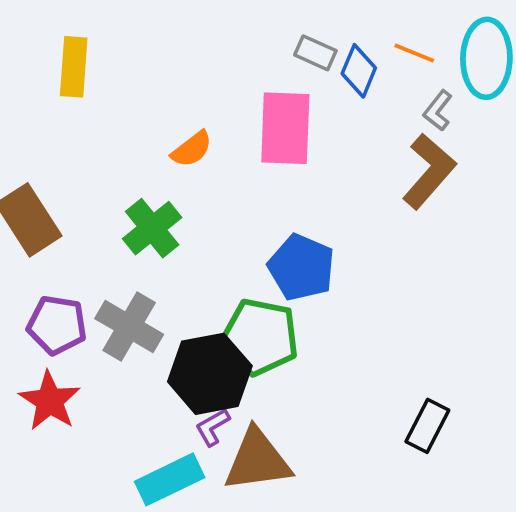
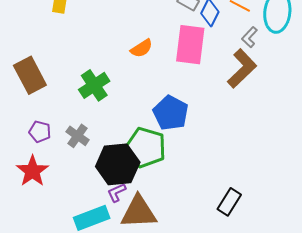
pink rectangle: (285, 128) -> (190, 45), moved
orange semicircle: (192, 149) -> (142, 48), moved
purple pentagon: (57, 325) -> (40, 132), size x0.7
gray cross: (129, 326) -> (78, 136), size x0.7

